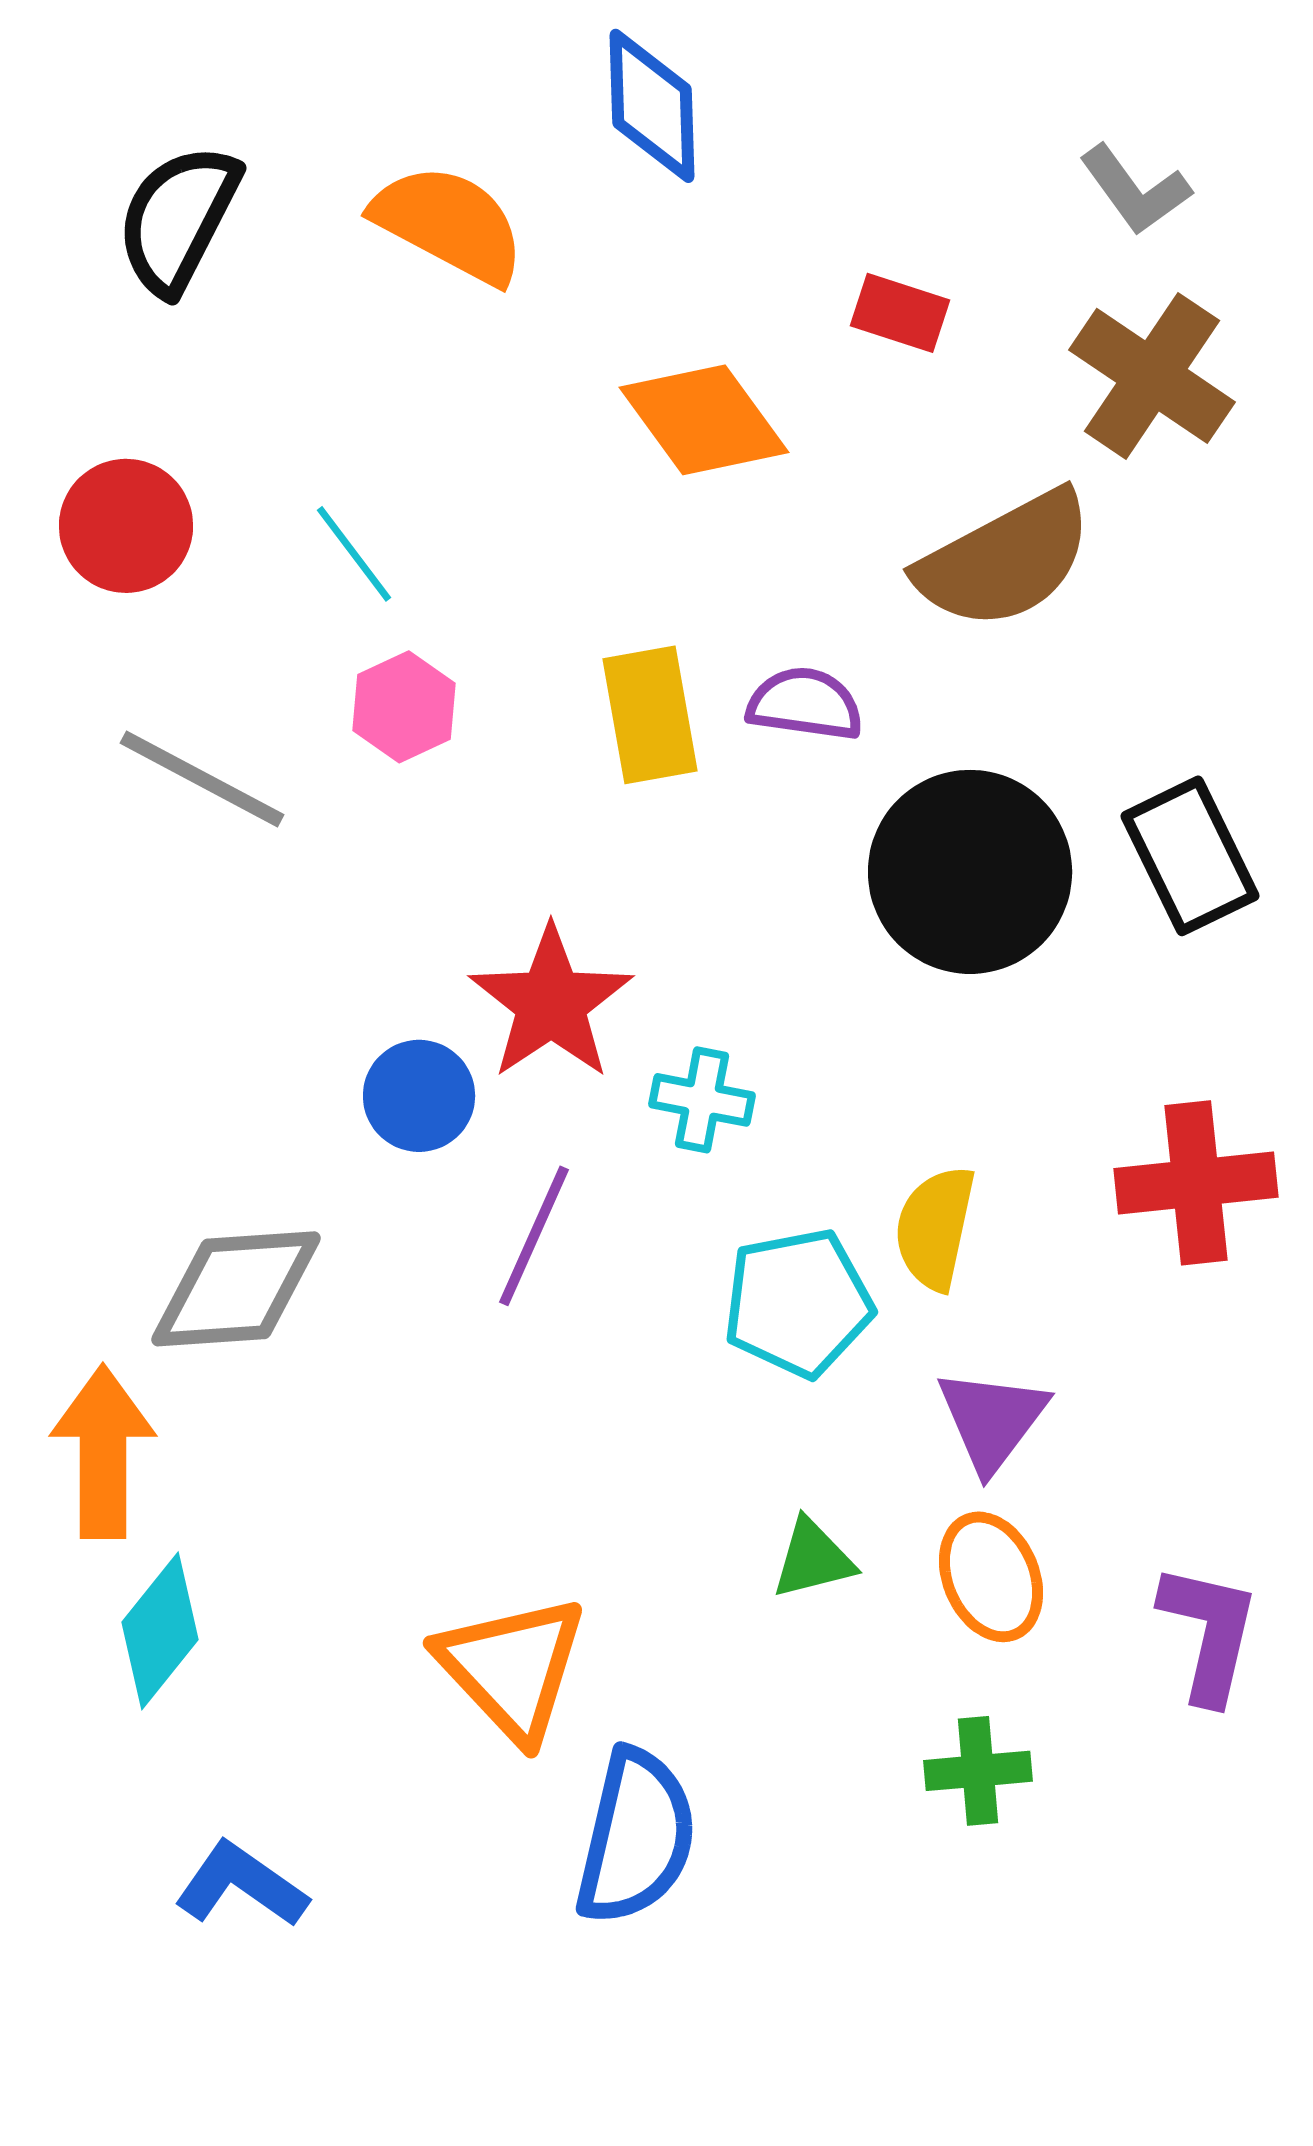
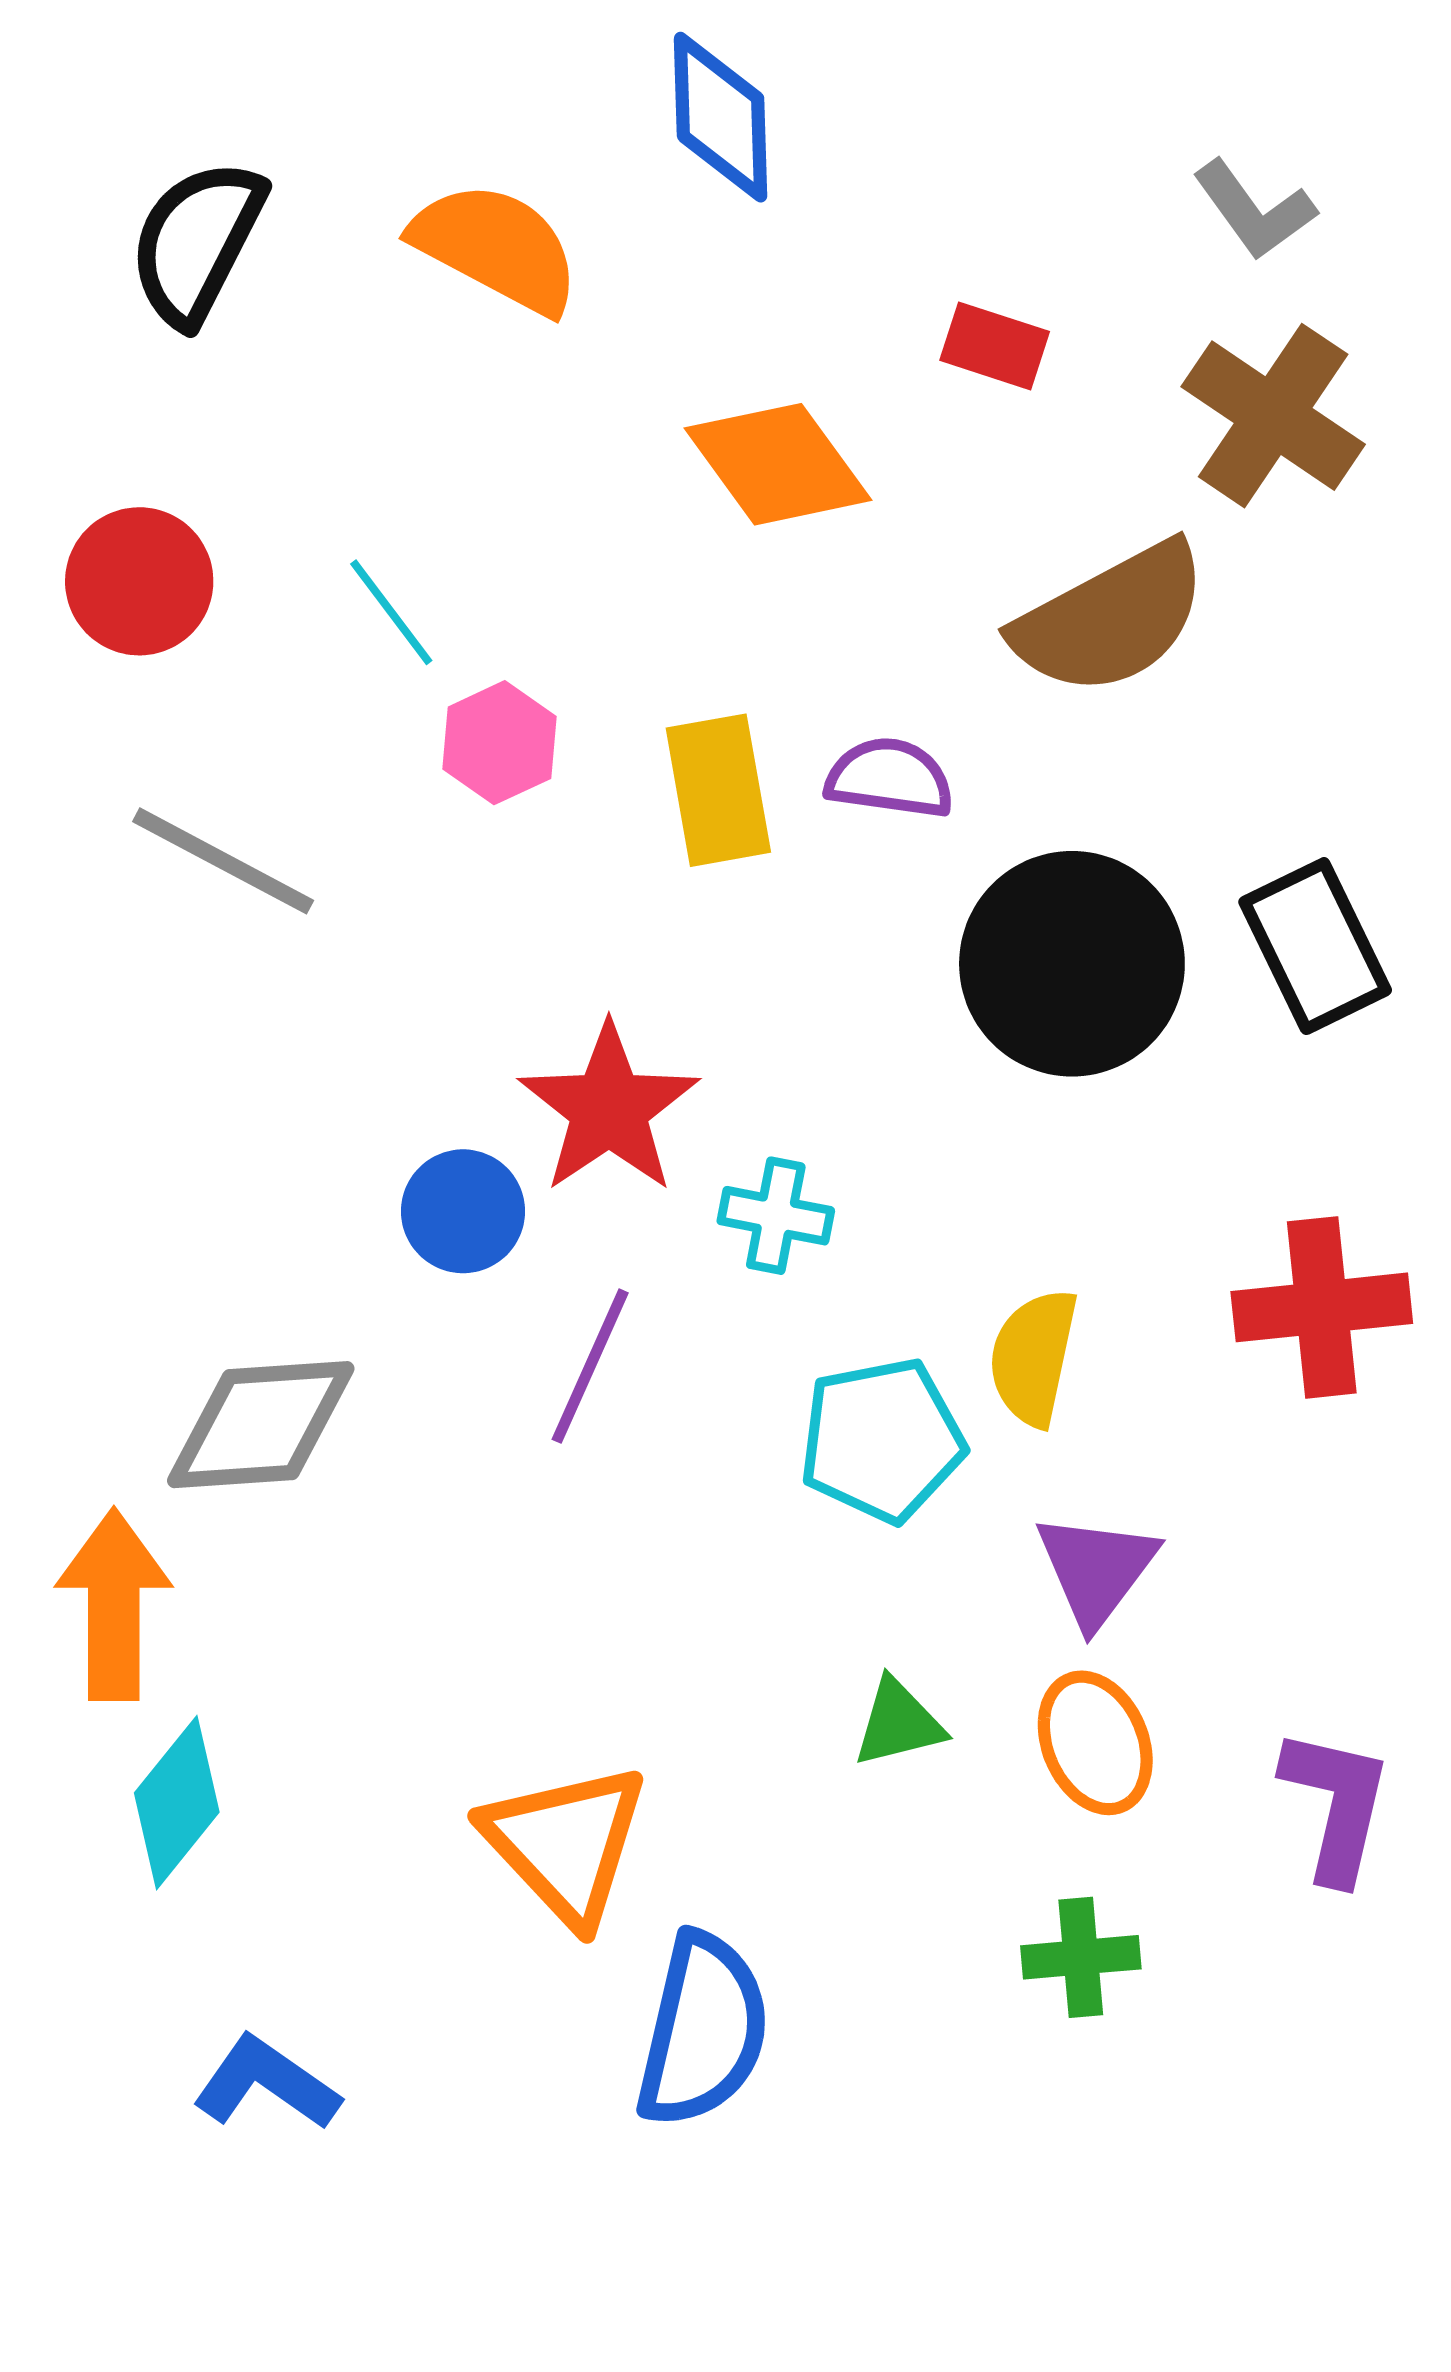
pink hexagon: (404, 707) -> (499, 743), moved

